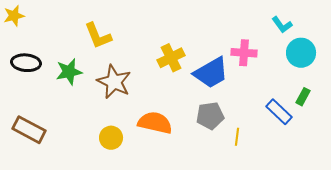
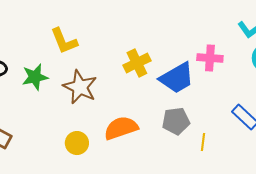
orange semicircle: (155, 123) -> (121, 128), turned -32

